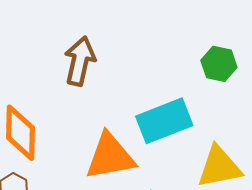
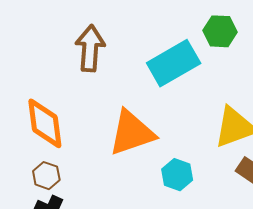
cyan rectangle: (164, 121) -> (174, 63), moved

